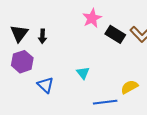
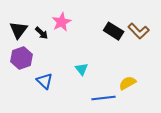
pink star: (92, 18) -> (62, 22), moved
black arrow: (42, 36) -> (42, 33), turned -48

